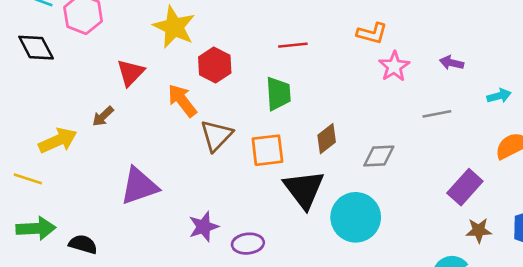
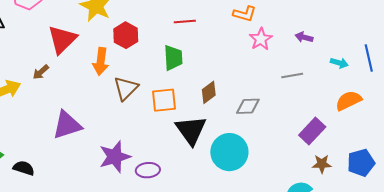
red triangle: (131, 73) -> (62, 40), size x1.4
cyan arrow: (499, 96) -> (339, 63), turned 30
orange arrow: (182, 101) -> (101, 61), turned -136
purple star: (204, 227) -> (115, 157), size x1.4

